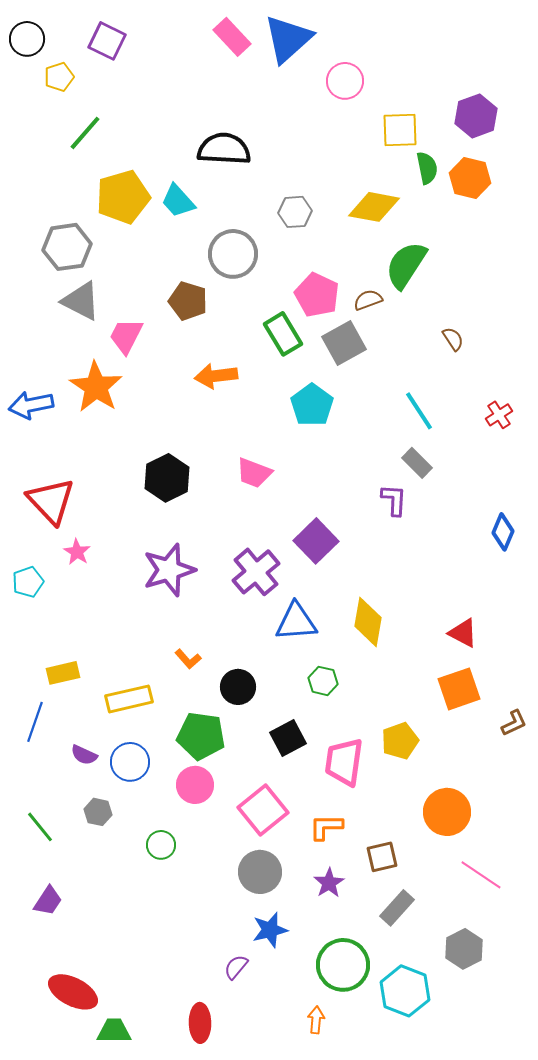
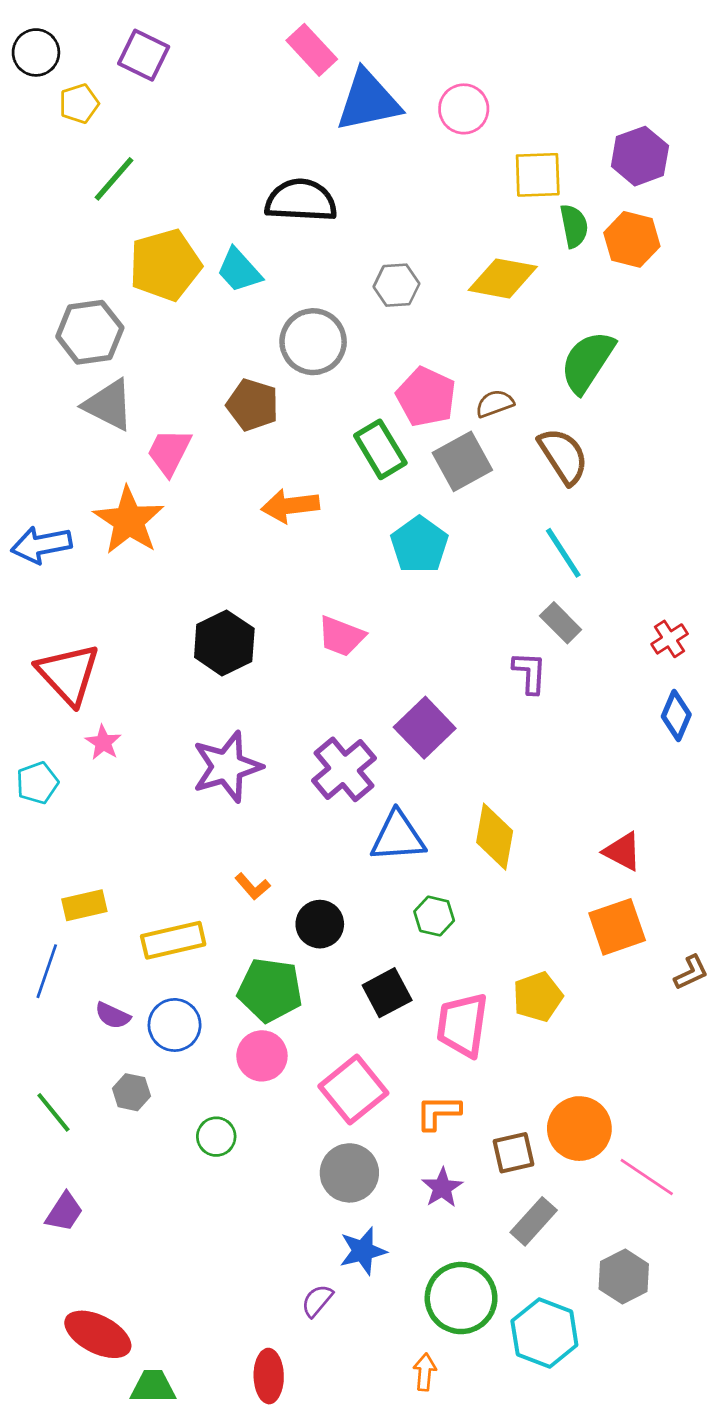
blue triangle: (288, 39) -> (368, 101), moved, turned 30
green semicircle: (406, 265) -> (587, 362), moved
brown semicircle: (453, 339) -> (563, 456), moved, size x1.8
red cross: (499, 415) -> (670, 639), moved
orange circle: (447, 812) -> (579, 1129), moved

